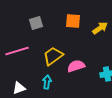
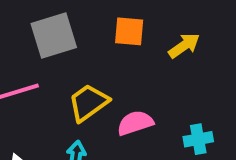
gray square: (36, 23) -> (54, 35), size x1.6

